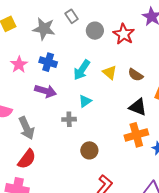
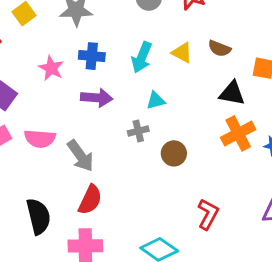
cyan triangle: (85, 101) -> (156, 101), turned 32
brown circle: (89, 150) -> (174, 153), moved

